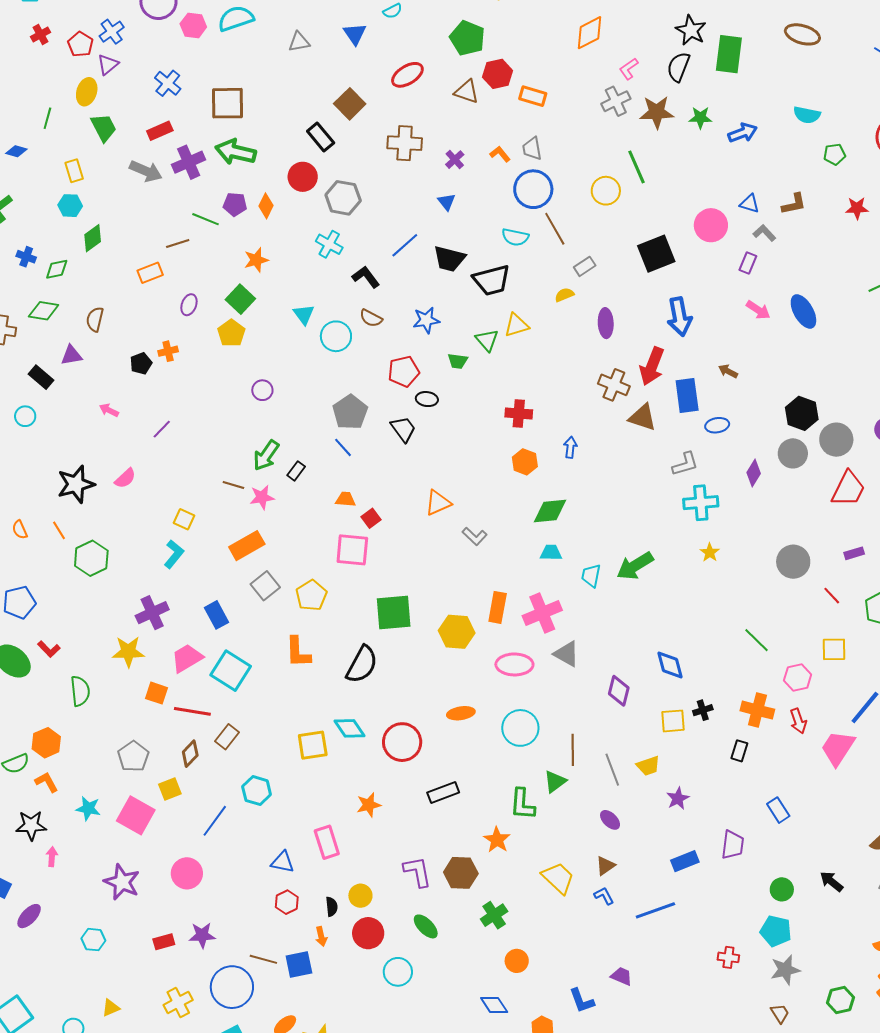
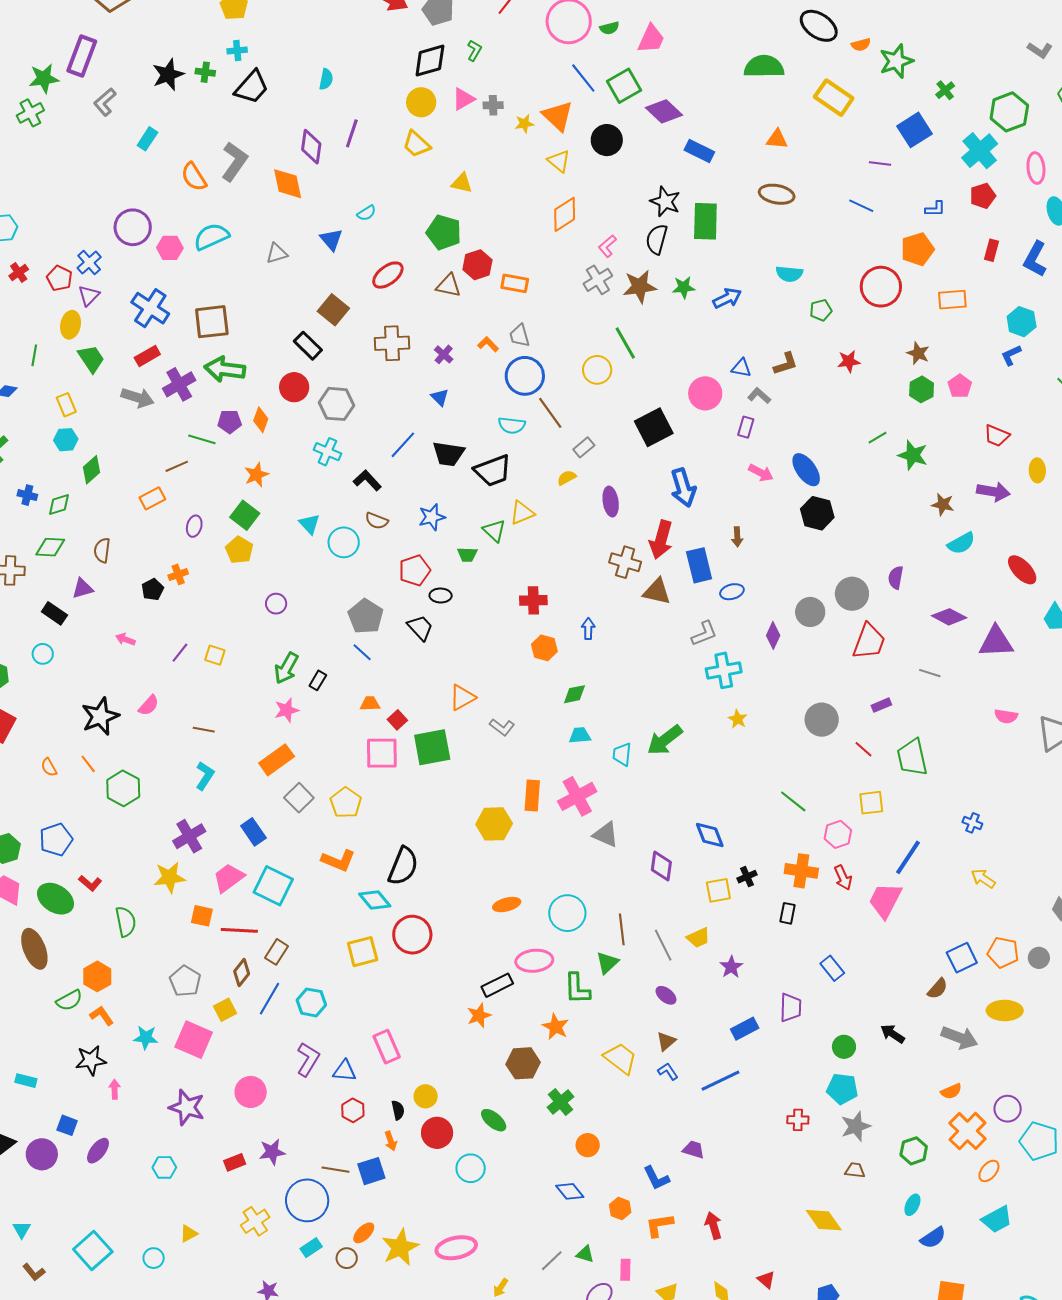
blue cross: (168, 83) -> (150, 308), size x1.4
brown arrow: (728, 371) -> (737, 537), turned -114
black hexagon: (802, 413) -> (817, 513), moved
brown line: (233, 485) -> (204, 730), moved
green diamond: (550, 511) -> (575, 694), size x0.7
yellow square: (184, 519) -> (215, 655), moved
green square: (394, 612) -> (432, 747), moved
orange L-shape: (298, 652) -> (338, 860), turned -60
pink ellipse: (514, 664) -> (534, 961), moved
cyan diamond: (350, 728) -> (375, 900), moved
red circle: (402, 742) -> (412, 935), moved
orange star: (369, 805) -> (479, 1015), moved
blue line: (215, 821) -> (269, 999), moved
purple L-shape: (418, 872) -> (308, 1059), moved, turned 48
brown trapezoid: (780, 1013) -> (855, 1170), turned -45

